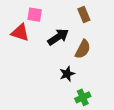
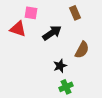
brown semicircle: (83, 49) -> (82, 50), moved
green cross: (83, 97) -> (66, 87), moved

